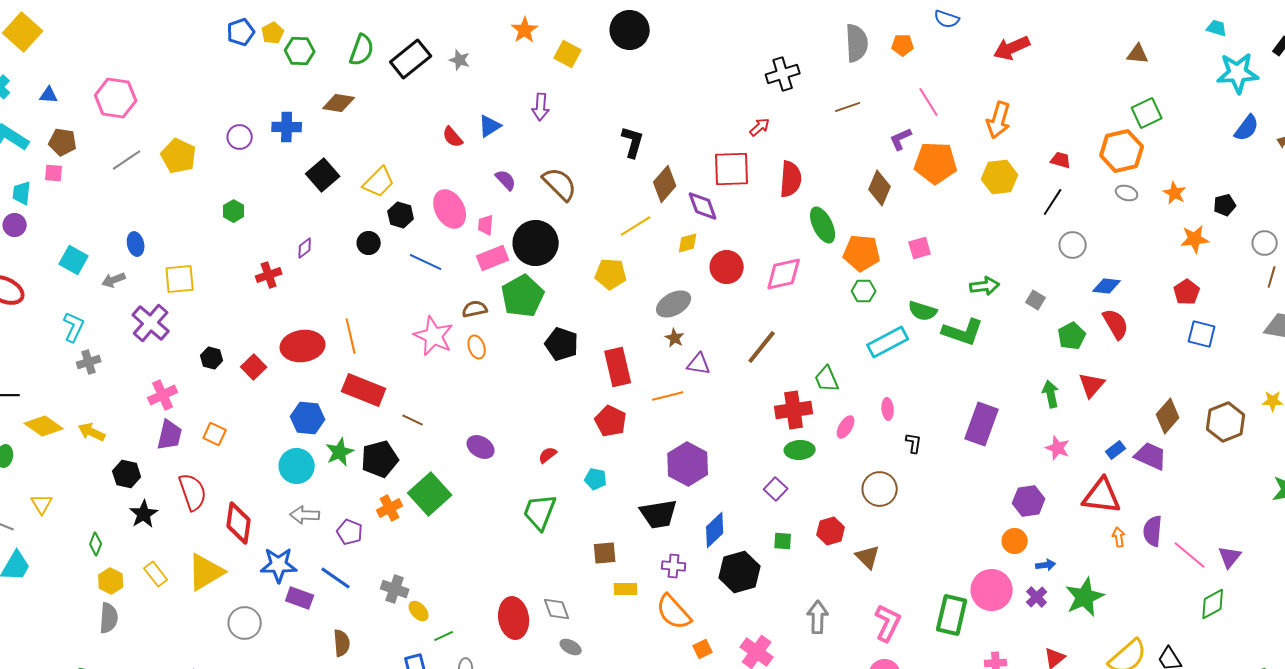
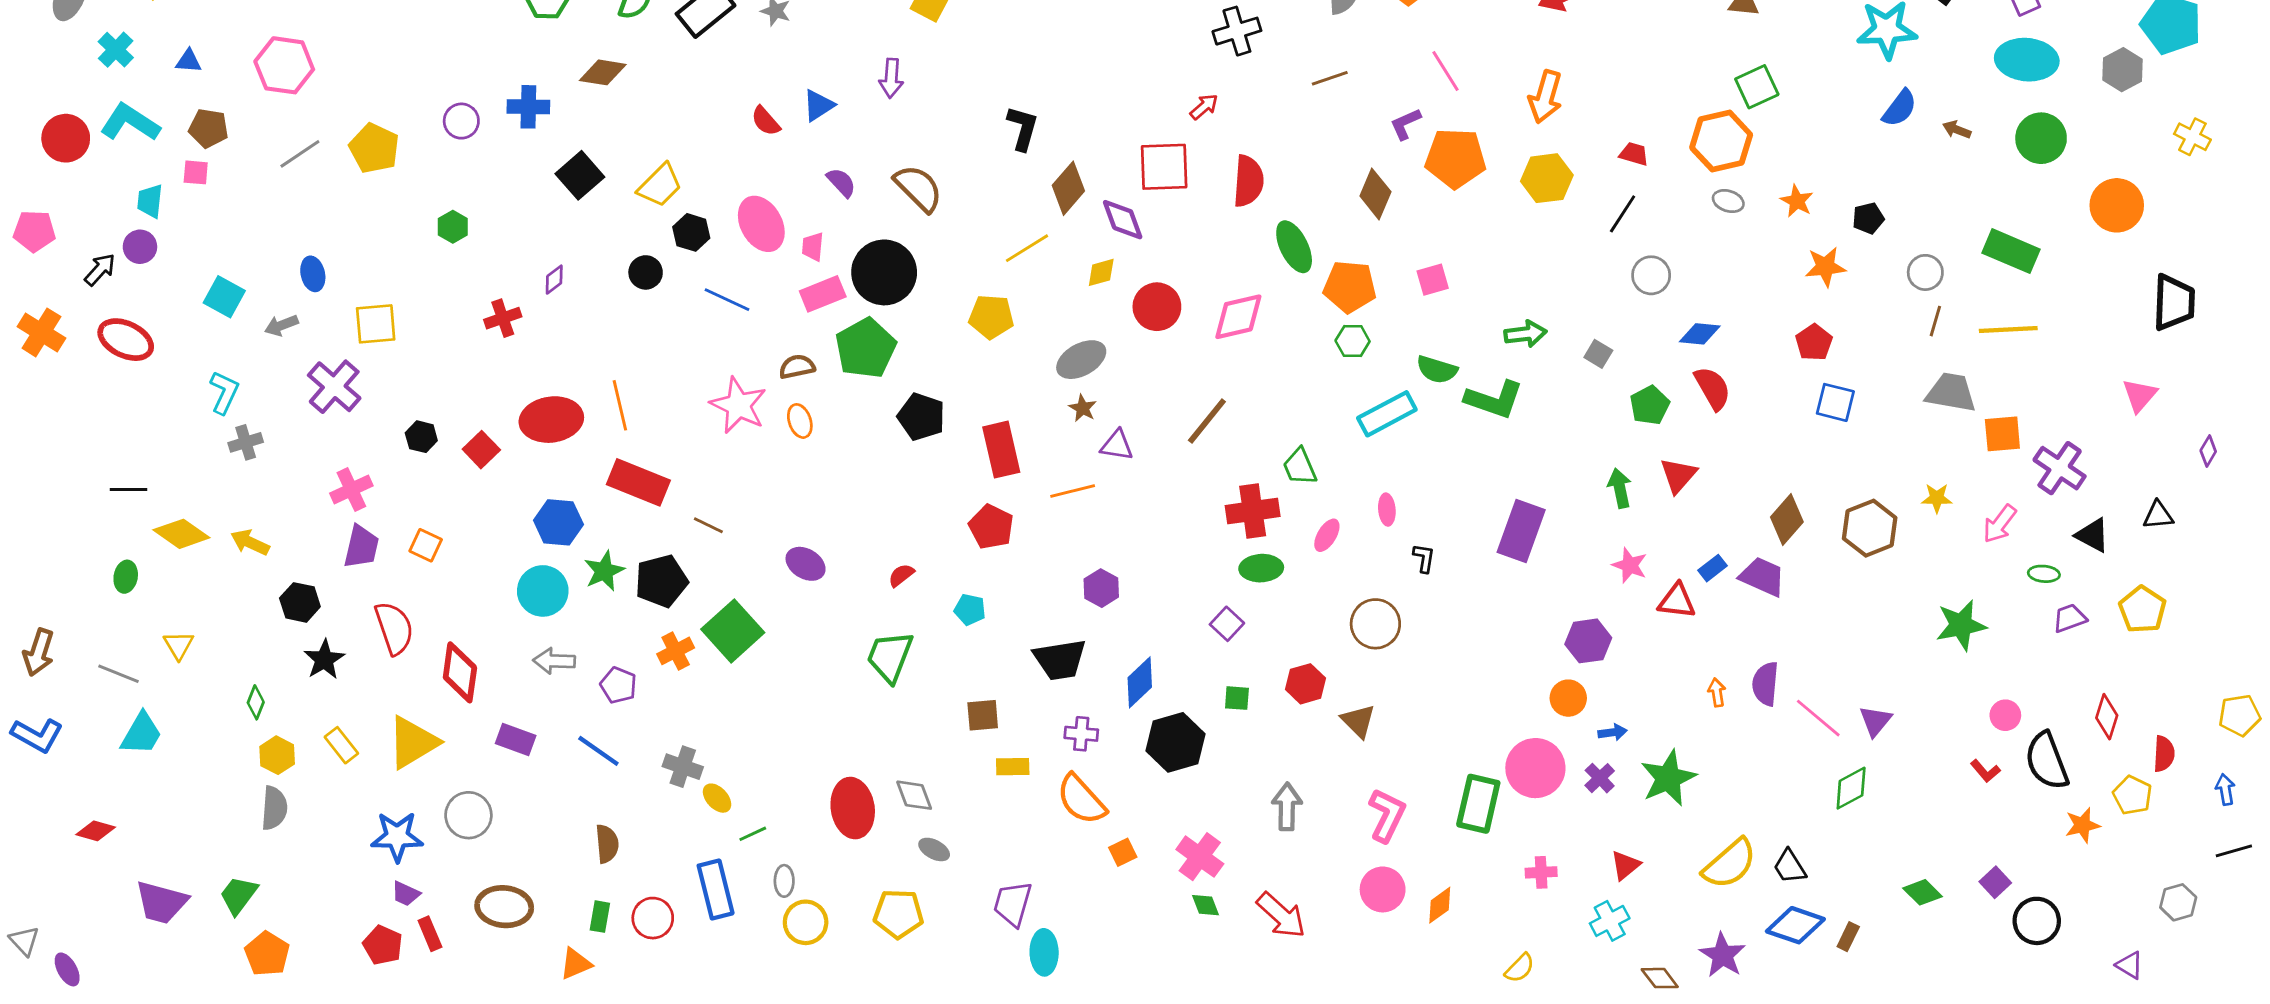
purple hexagon: (688, 464) -> (1101, 588), size x0.6
red triangle: (1102, 496) -> (1677, 601), moved, size x0.7
blue star: (279, 565) -> (397, 837), moved
purple rectangle: (300, 598) -> (516, 739), moved

